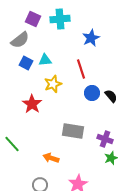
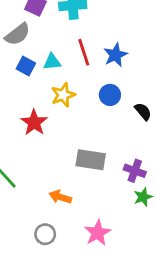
blue star: (91, 38) -> (115, 55), moved
red line: (81, 69) -> (84, 52), moved
blue circle: (92, 93) -> (110, 95), moved

